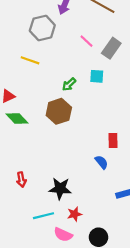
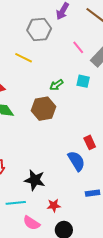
red rectangle: (113, 140) -> (90, 142), turned -32
blue semicircle: (101, 162) -> (76, 161), size x1.5
red star: (74, 214) -> (54, 206), moved

